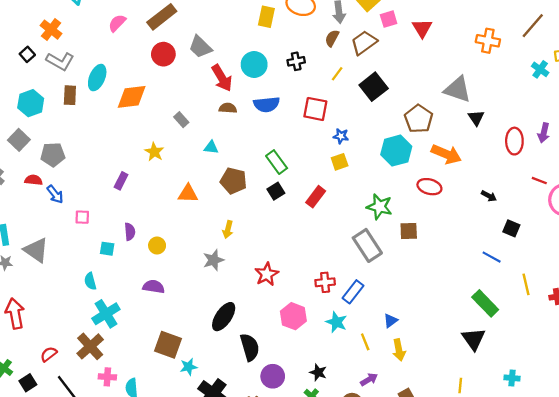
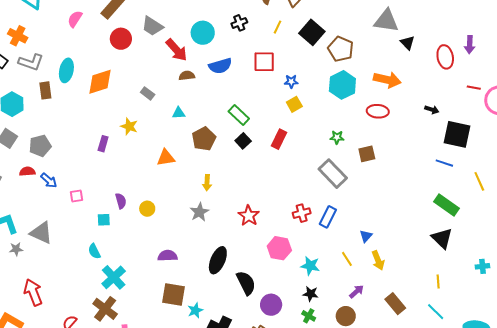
brown pentagon: (419, 119) -> (341, 49), moved
purple rectangle: (121, 181) -> (103, 144), moved
brown pentagon: (233, 181) -> (204, 139), turned -30
green star: (379, 207) -> (337, 137), size x0.6
black square: (511, 228) -> (457, 134), size x1.8
purple semicircle: (154, 287) -> (168, 256), moved
cyan star: (336, 322) -> (310, 266), moved

